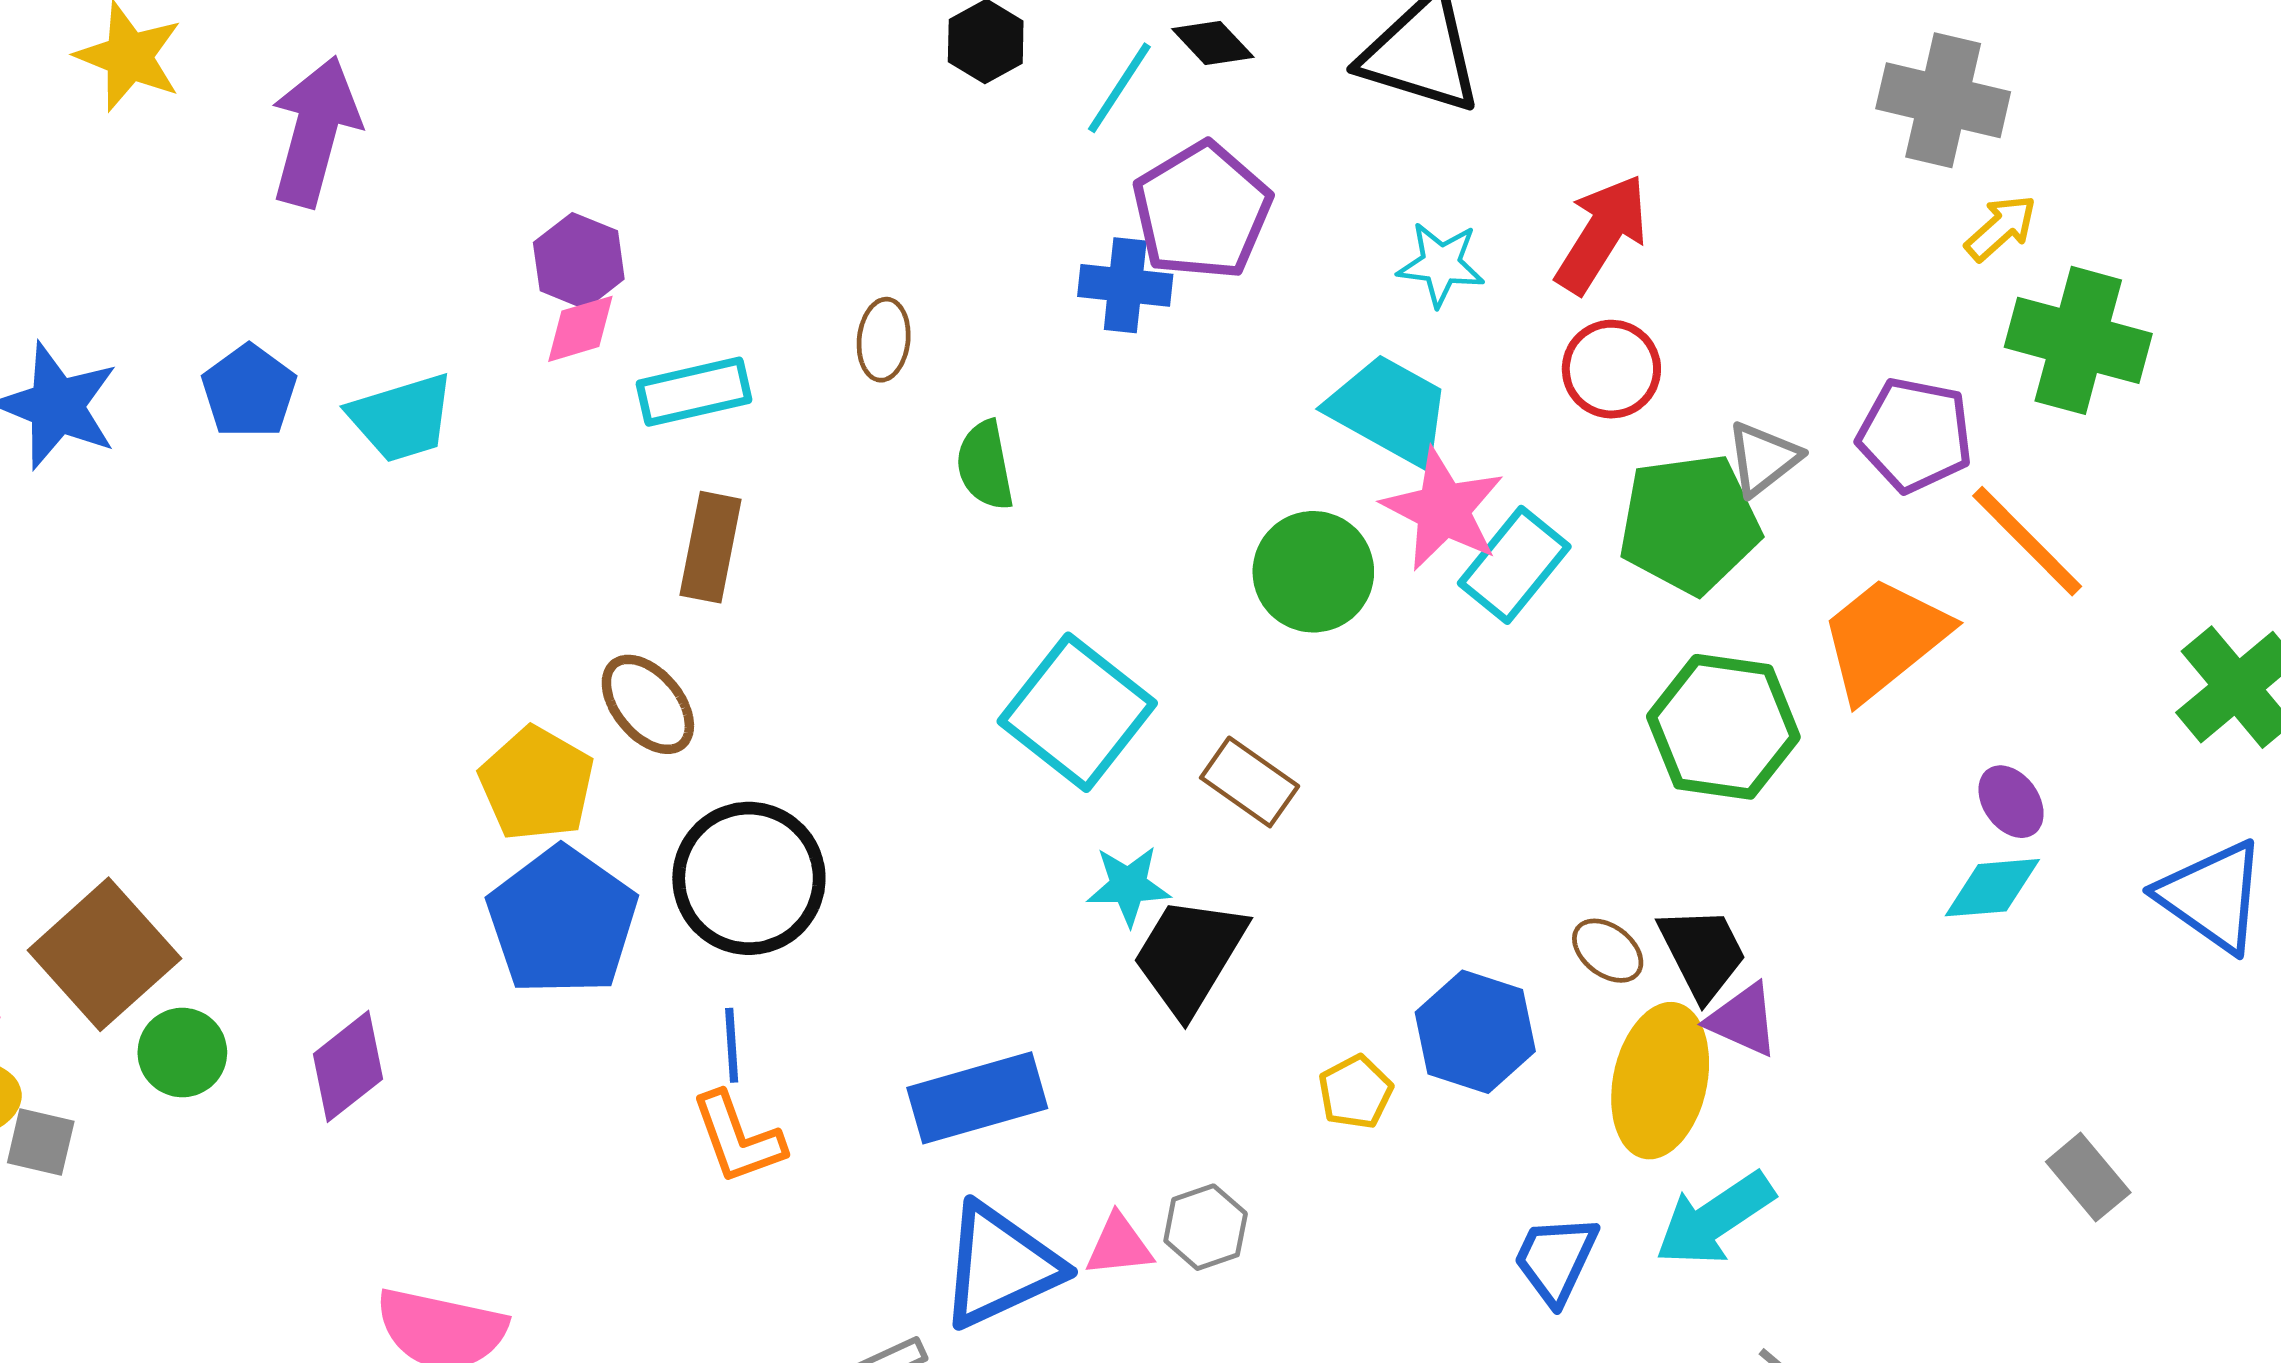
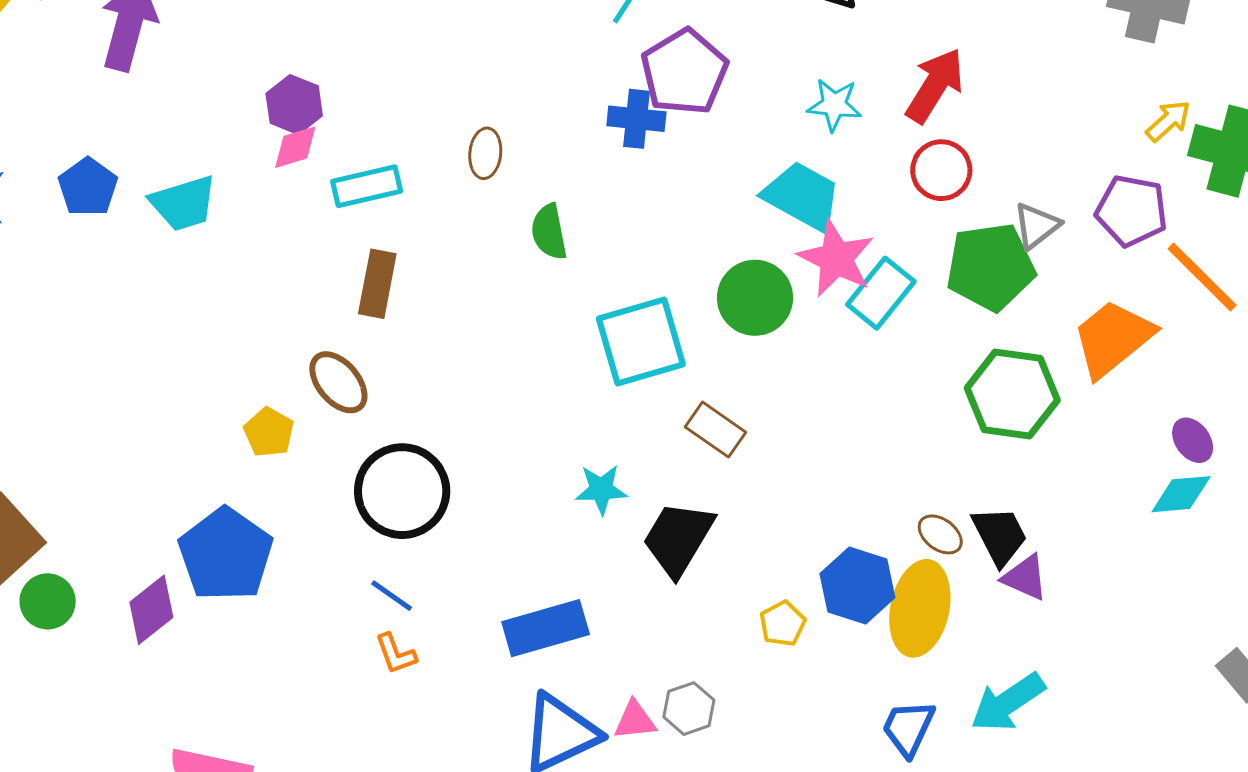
yellow arrow: (2001, 228) -> (1168, 121), moved
cyan square: (1077, 712) -> (641, 341), moved, turned 36
yellow pentagon: (537, 784) -> (269, 432), size x0.7
cyan star: (1128, 886) -> (601, 489), moved
blue pentagon: (562, 921) -> (226, 554), moved
blue line: (732, 1045) -> (392, 596), turned -51
yellow ellipse: (1660, 1081) -> (920, 608), moved
orange L-shape: (738, 1138) -> (396, 654), size x0.7

